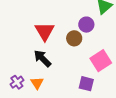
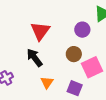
brown circle: (74, 38) -> (74, 54), moved
orange triangle: (37, 83) -> (47, 82), moved

